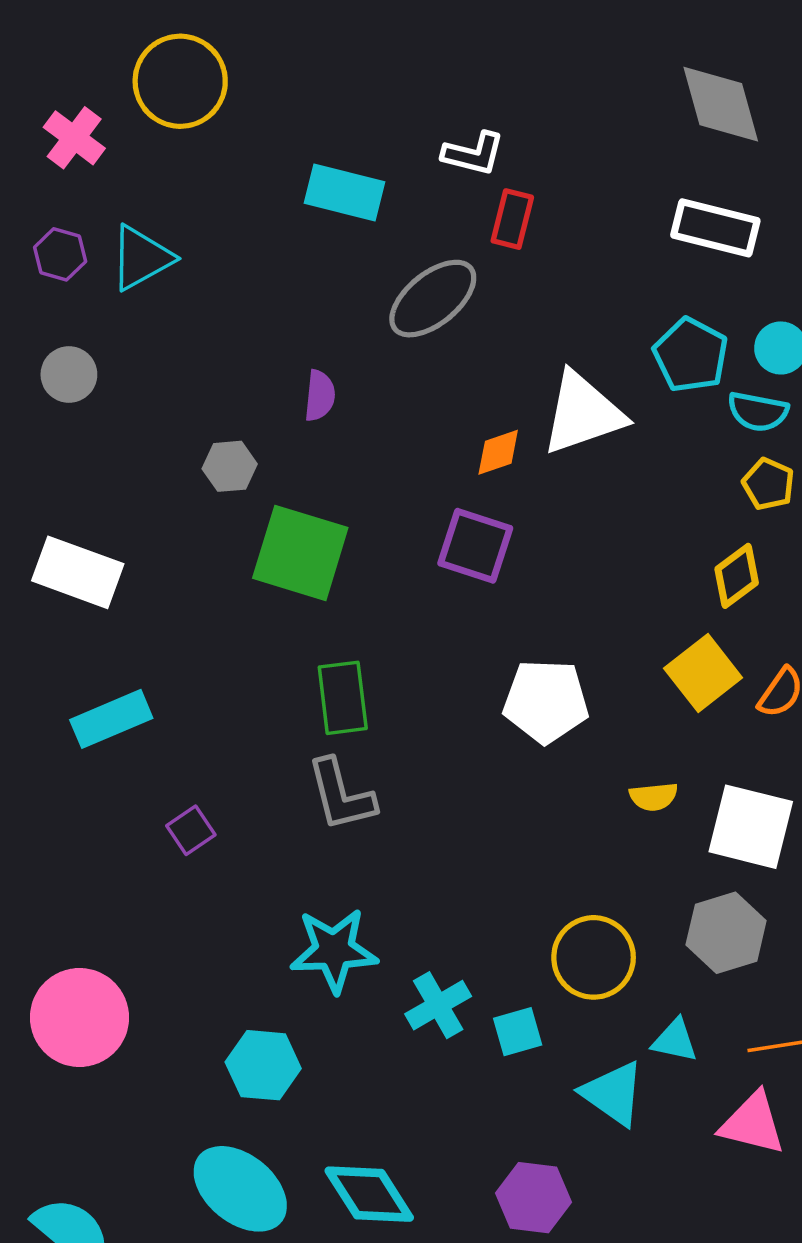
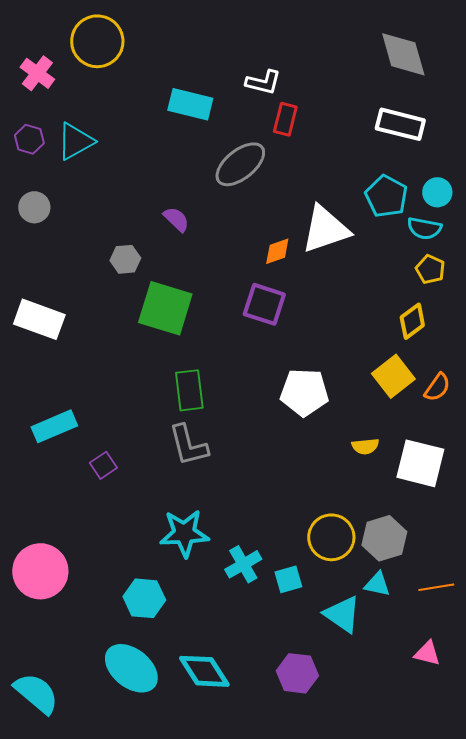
purple semicircle: (320, 396) -> (176, 219), turned -52
cyan rectangle: (111, 719) -> (54, 426), moved
gray hexagon: (726, 933) -> (384, 538), moved
pink triangle: (753, 1123) -> (427, 653), moved, size x0.7

